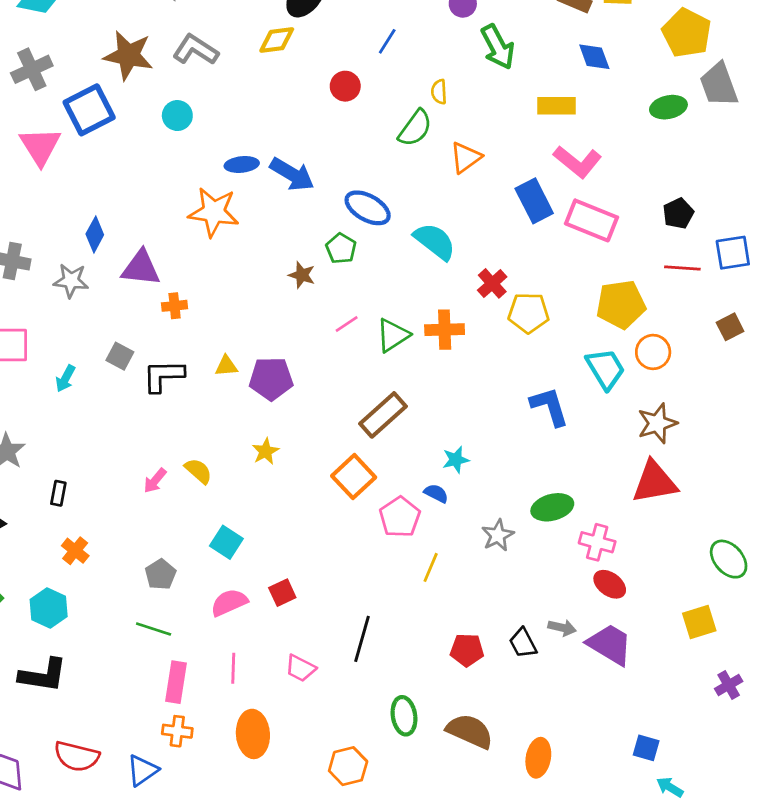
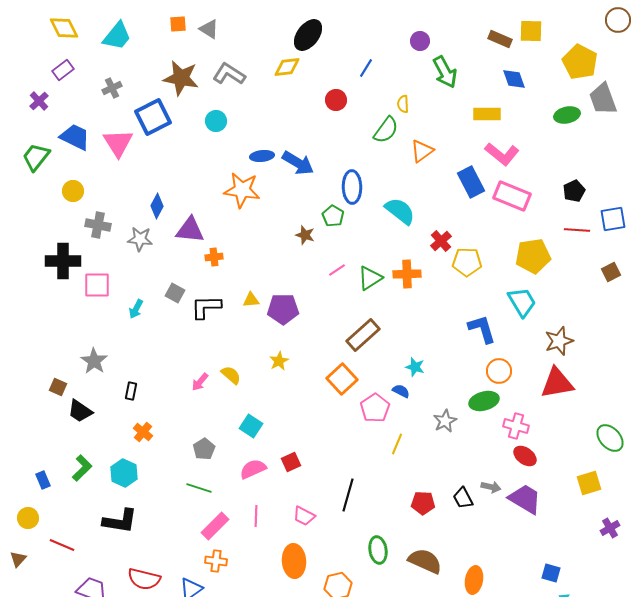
gray cross: (32, 69) -> (112, 88), size x0.7
blue ellipse: (368, 208) -> (352, 187), turned 60
orange circle: (653, 352) -> (499, 371), moved
cyan star: (456, 460) -> (415, 367), turned 30
pink rectangle: (176, 682) -> (215, 526), turned 36
orange ellipse: (253, 734) -> (294, 561), moved

